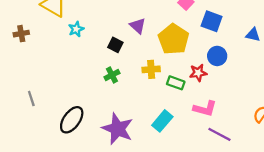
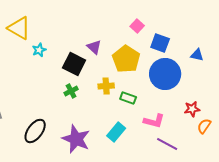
black square: (115, 45) -> (74, 64), size x1.6
blue circle: (217, 56) -> (165, 74), size x1.8
red star: (198, 73) -> (192, 109), moved

